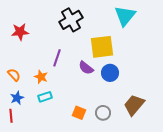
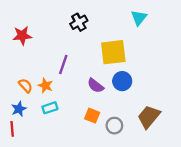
cyan triangle: (125, 16) -> (139, 18), size x0.7
black cross: (71, 20) -> (79, 22), size x0.7
purple semicircle: (86, 68) -> (95, 86), moved
orange semicircle: (14, 75) -> (26, 86), moved
orange square: (79, 113) -> (92, 116), moved

